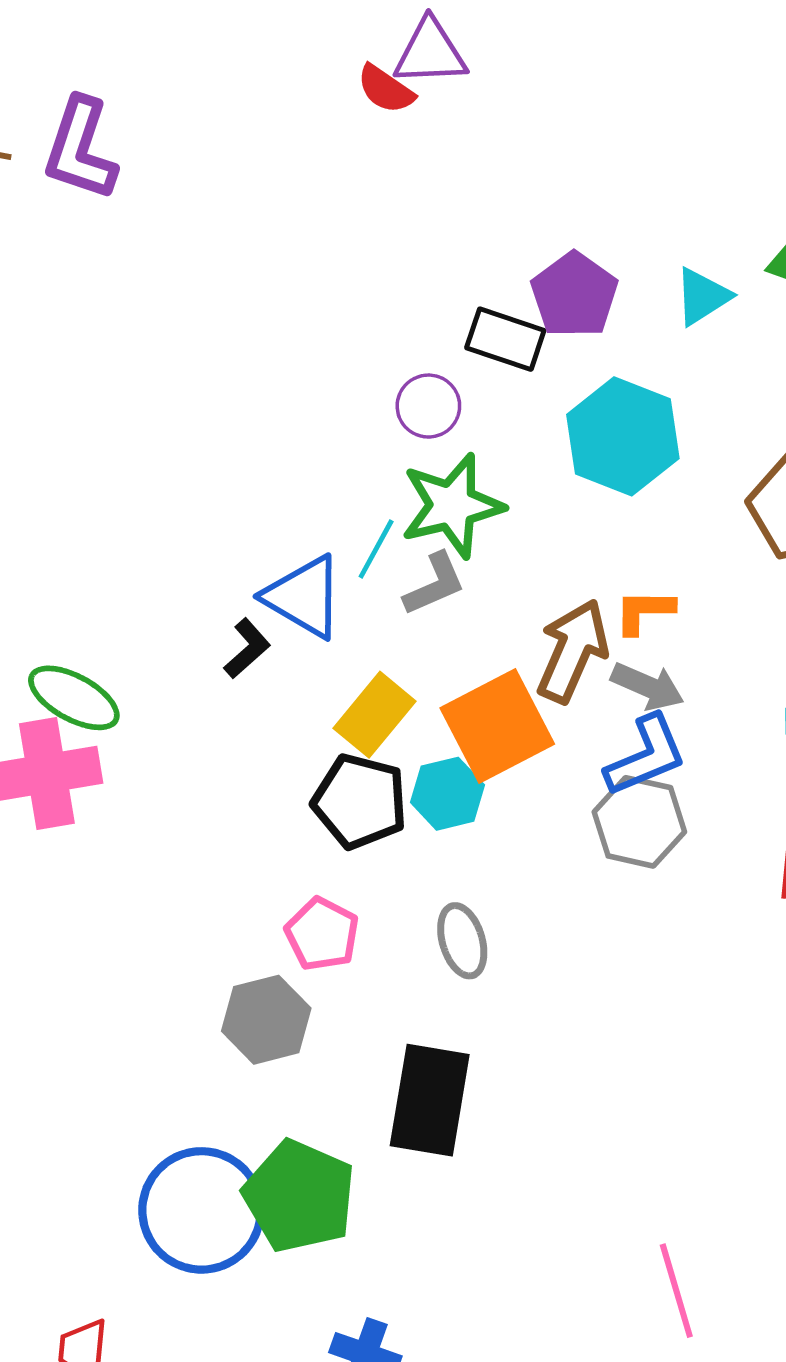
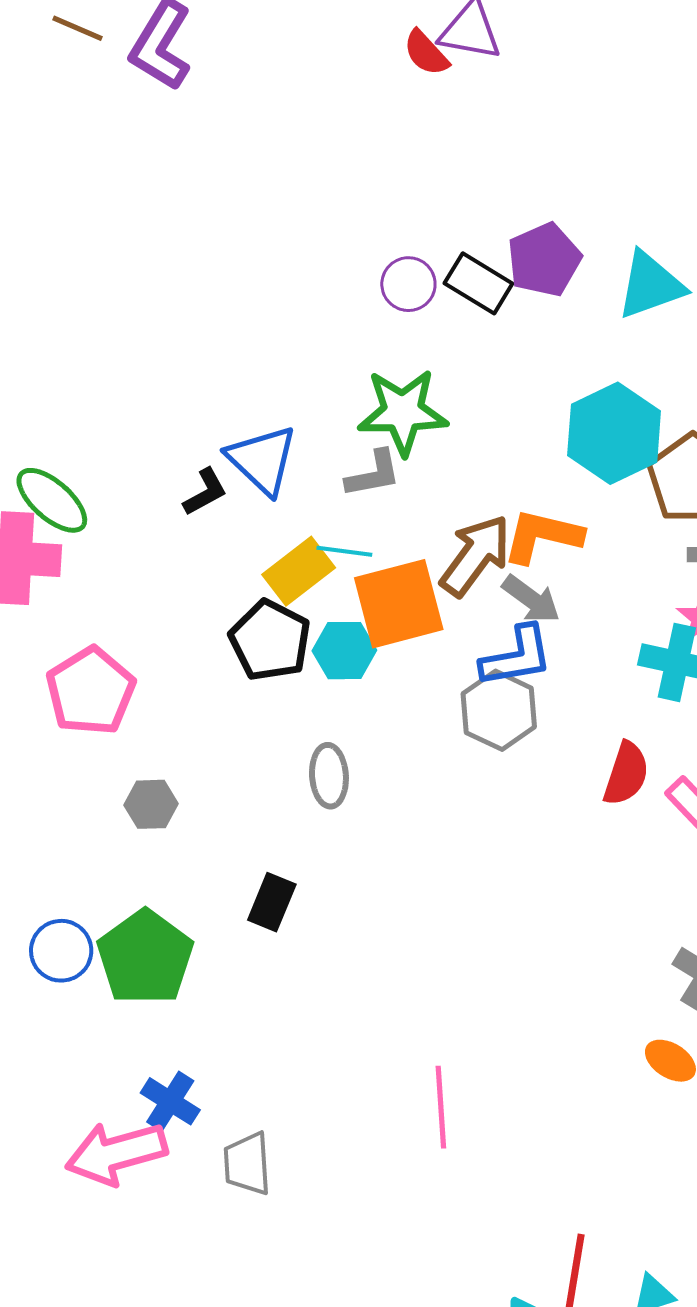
cyan triangle: (702, 296) -> (650, 285), size x1.4
purple circle: (428, 406) -> (408, 284), moved
cyan hexagon: (623, 436) -> (614, 433), moved
cyan line: (376, 549) -> (344, 551), moved, turned 56
orange L-shape: (644, 611) -> (542, 536), size x1.5
pink pentagon: (322, 934) -> (91, 691), moved, size x1.4
gray hexagon: (266, 1020) -> (151, 804), size x0.7
black rectangle: (430, 1100) -> (272, 902), size x0.6
blue circle: (202, 1210) -> (61, 951), size x0.6

